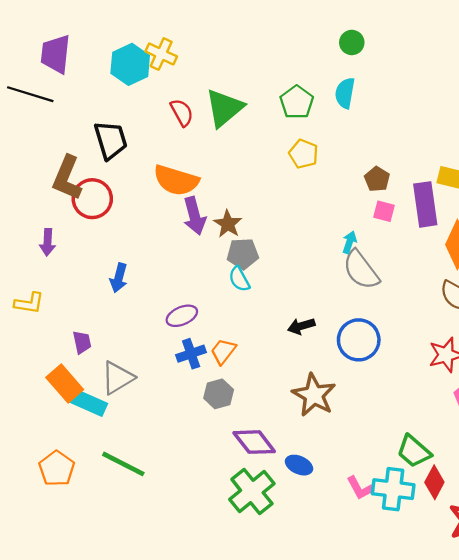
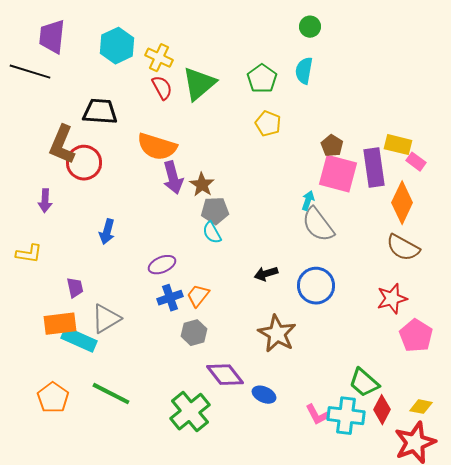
yellow cross: (161, 54) -> (159, 58), moved
black trapezoid: (111, 140) -> (100, 112), turned -69
pink square: (384, 211) -> (338, 174), size x2.0
orange rectangle: (65, 384) -> (60, 324), turned -56
green cross: (252, 491) -> (190, 412), moved

